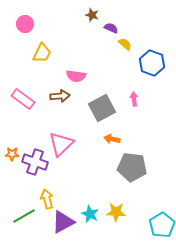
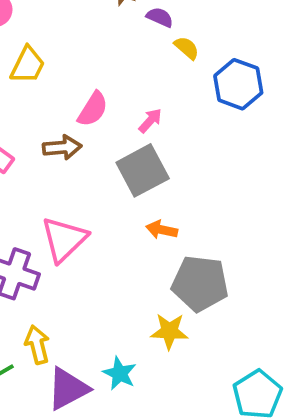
pink semicircle: (76, 76) -> (93, 109), turned -66
pink arrow: (134, 99) -> (150, 121), moved, turned 48
yellow star: (116, 212) -> (169, 331), moved

